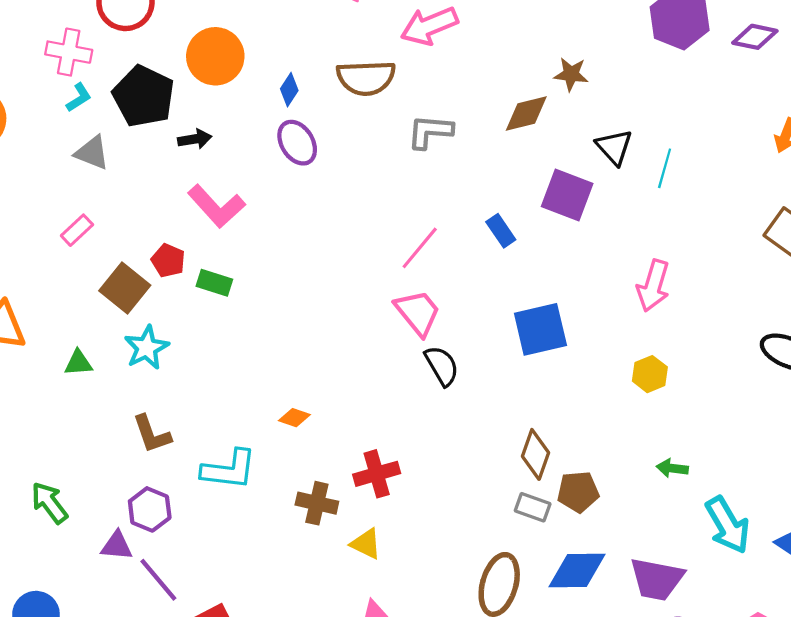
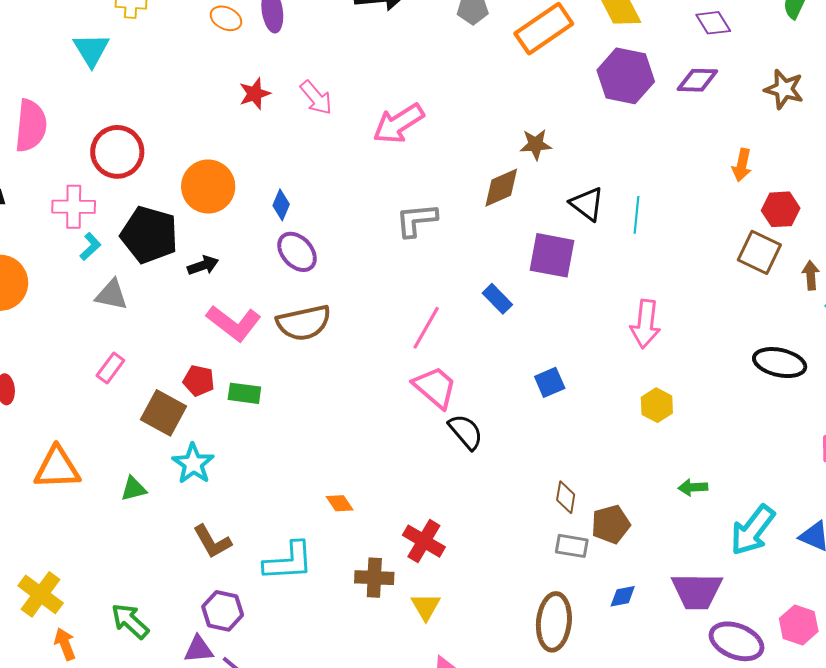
brown semicircle: (366, 78) -> (304, 323), moved
blue square: (540, 329) -> (550, 382), size x0.6
orange diamond: (294, 418) -> (340, 503), turned 48
brown diamond: (535, 454) -> (566, 497), size x0.7
red cross: (377, 474) -> (424, 541), turned -33
cyan arrow: (728, 525) -> (753, 530), turned 78
yellow triangle: (366, 544) -> (426, 607), turned 44
blue diamond: (577, 570) -> (623, 596), size x0.5

